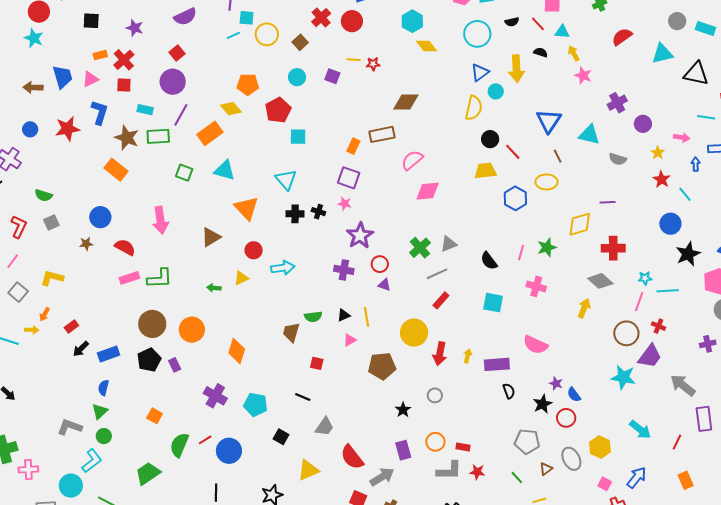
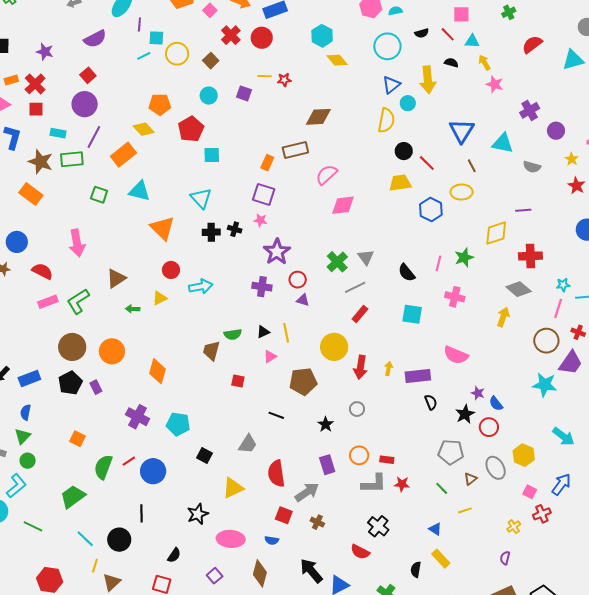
brown triangle: (211, 237) -> (116, 278), moved
gray triangle: (449, 244) -> (366, 257), turned -42
green L-shape: (160, 278) -> (78, 301), turned 152
black line: (303, 397) -> (276, 415), moved
red semicircle: (352, 457) -> (276, 473), turned 32

